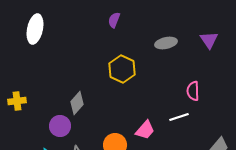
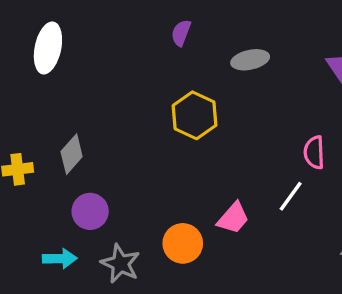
gray ellipse: (166, 43) -> (250, 60), moved
gray diamond: (77, 103) -> (72, 154), moved
white line: (179, 117) -> (291, 196), turned -36

